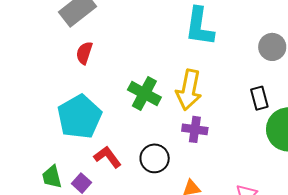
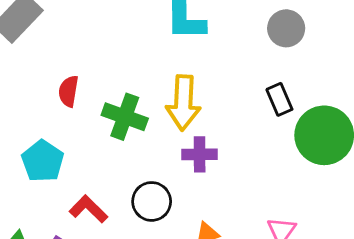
red semicircle: (84, 53) -> (69, 91), moved
cyan pentagon: (79, 117) -> (43, 161), size x0.7

